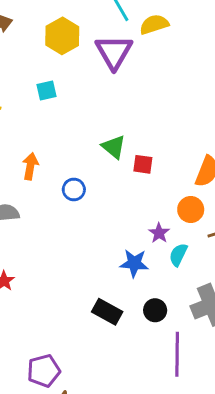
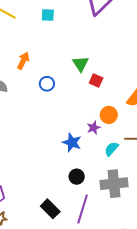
orange circle: (191, 210) -> (109, 115), moved
cyan semicircle: (178, 255) -> (111, 149), moved
black rectangle: (107, 312) -> (50, 209), moved

